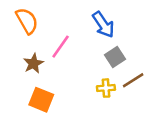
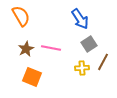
pink line: (61, 47) -> (51, 48), moved, turned 66
brown line: (133, 80) -> (103, 62), turned -30

